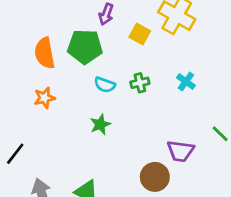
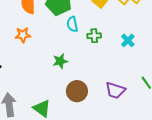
cyan semicircle: (105, 85) -> (72, 24), moved, turned 49
brown circle: (155, 177) -> (77, 91), moved

